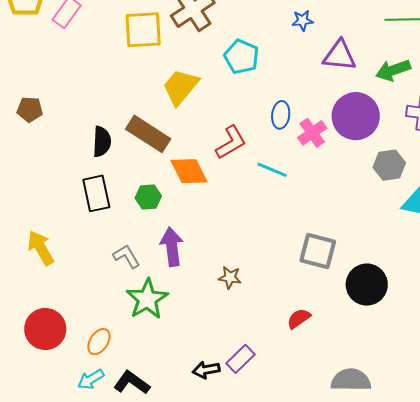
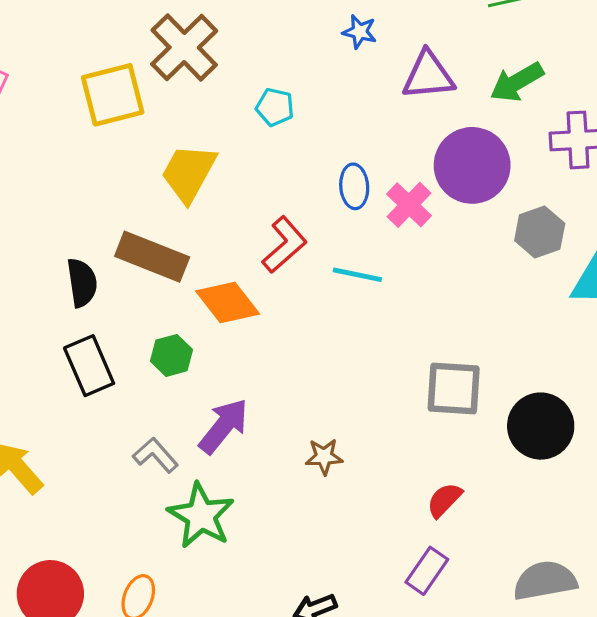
blue star: (303, 21) -> (360, 32), turned 30
cyan pentagon: (241, 57) -> (275, 107), size x0.7
purple arrow: (172, 247) -> (224, 426), turned 57
purple rectangle: (240, 359) -> (427, 571), moved

